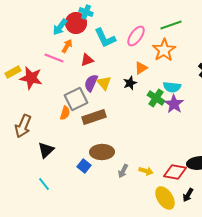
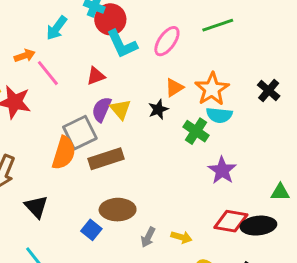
red circle: (76, 23) -> (110, 19), moved
orange arrow: (67, 46) -> (25, 56), moved, turned 40
orange star: (164, 50) -> (212, 89), moved
pink line: (54, 58) -> (48, 73), turned 30
purple star: (174, 104) -> (222, 170), moved
orange semicircle: (65, 113) -> (64, 153), size x1.6
black triangle: (46, 150) -> (36, 207), turned -30
red diamond: (175, 172) -> (231, 221), moved

